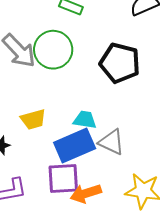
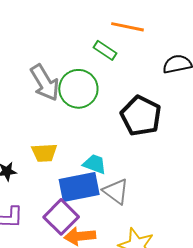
purple square: (63, 179) -> (61, 217), turned 36

